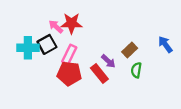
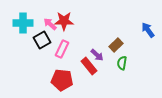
blue arrow: (165, 44) -> (148, 30), moved
cyan cross: (28, 48) -> (23, 23), moved
red pentagon: (69, 73) -> (62, 80), moved

